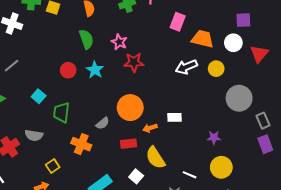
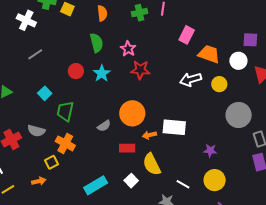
gray line: (12, 66) -> (35, 54), moved
white rectangle: (175, 117) -> (174, 127), size x1.6
orange cross: (81, 144) -> (65, 143), moved

